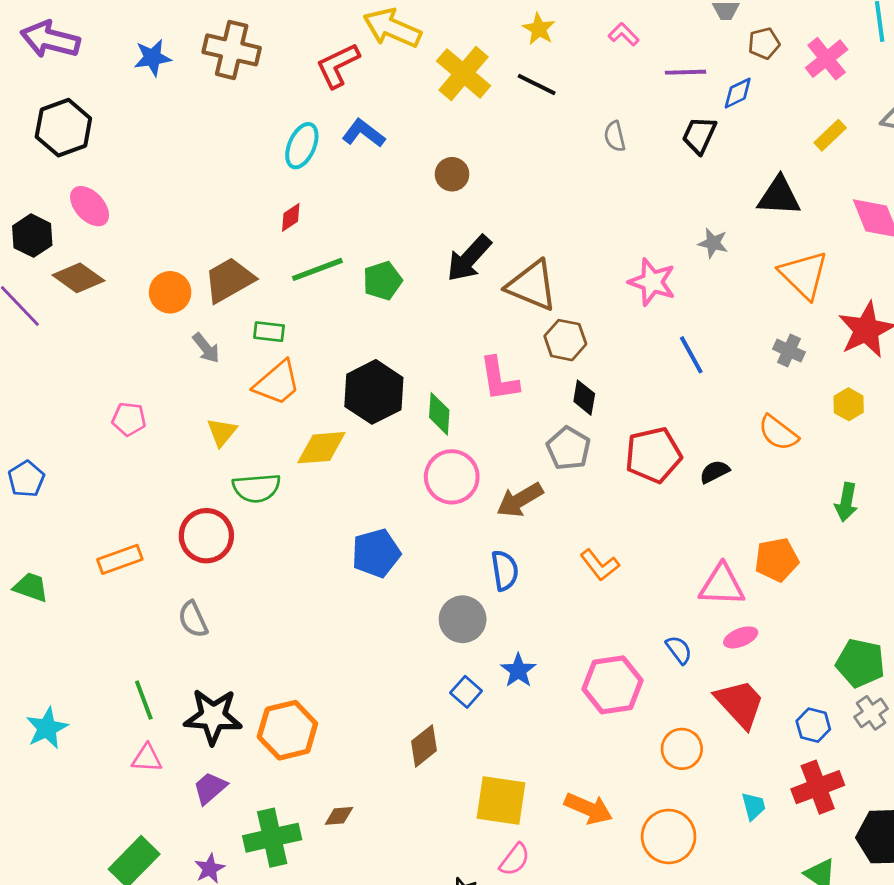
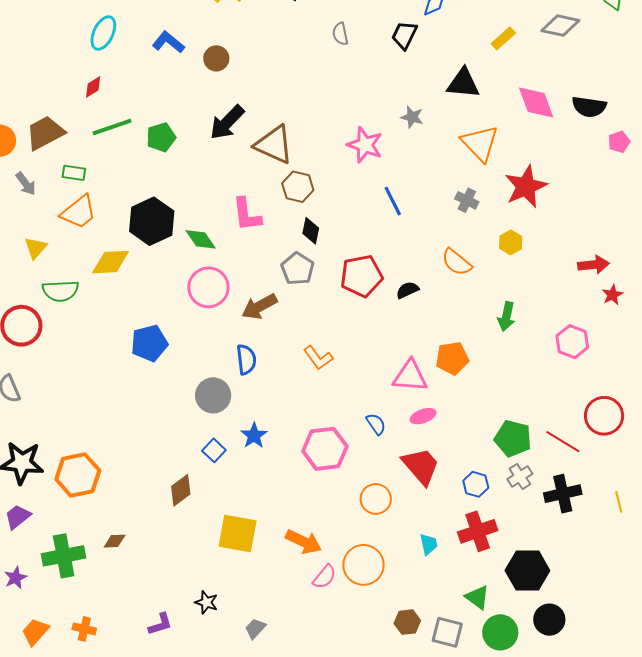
blue L-shape: (364, 133) -> (168, 42), moved
green diamond: (439, 414) -> (201, 239), turned -40
pink semicircle: (515, 860) -> (324, 577), moved

